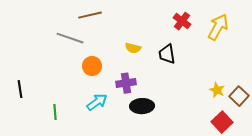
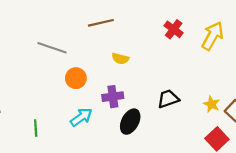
brown line: (90, 15) -> (101, 23), moved
black trapezoid: (167, 54) -> (168, 99), moved, turned 80
black ellipse: (142, 106) -> (130, 122), turned -60

